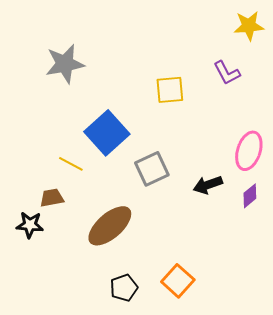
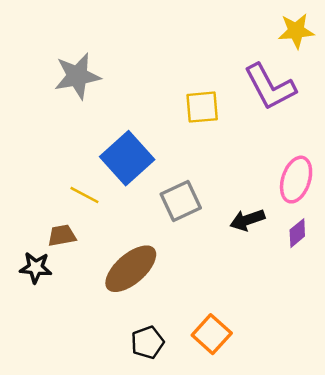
purple L-shape: (227, 73) -> (270, 87), size x1.6

